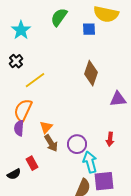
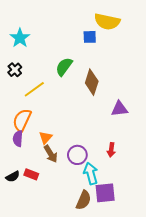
green semicircle: (59, 17) -> (64, 67), moved
red rectangle: (32, 163) -> (31, 174), turned -40
black semicircle: (14, 174) -> (13, 176), moved

